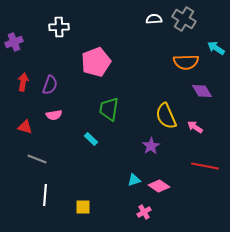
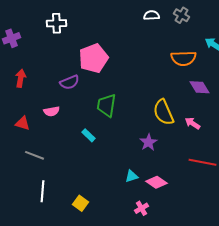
gray cross: (184, 19) -> (182, 15), size x0.7
purple semicircle: (50, 85) -> (70, 82), moved, turned 48
yellow square: (83, 207) -> (80, 203), turned 35

